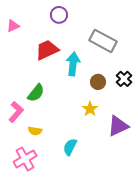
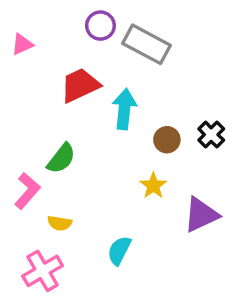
gray rectangle: (103, 41) -> (146, 44), moved

